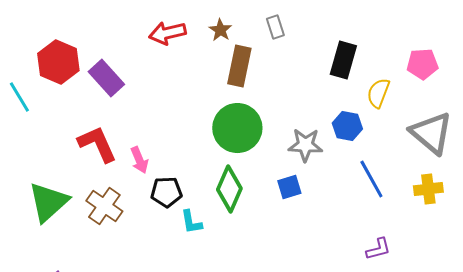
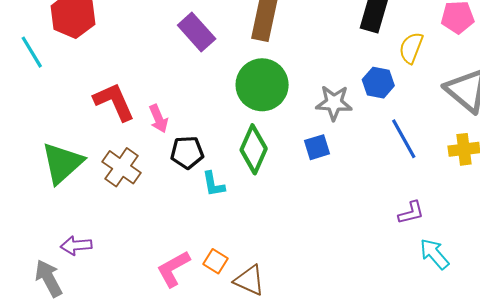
purple rectangle: (106, 78) -> (197, 32), moved

